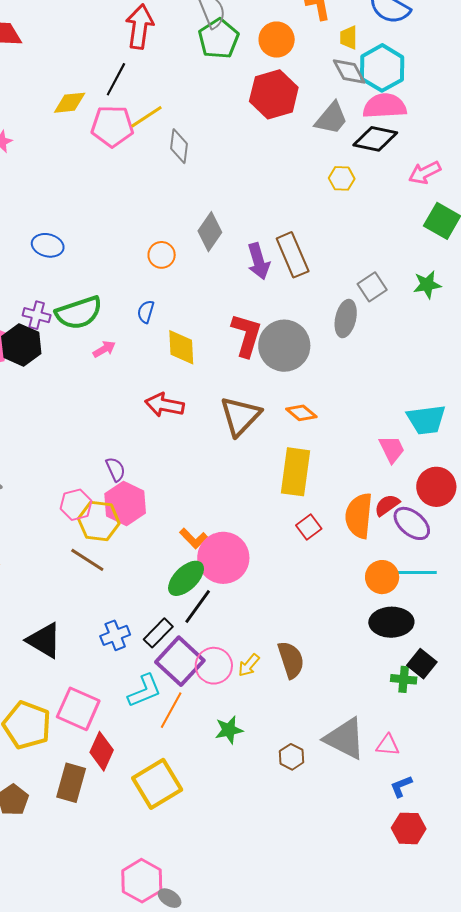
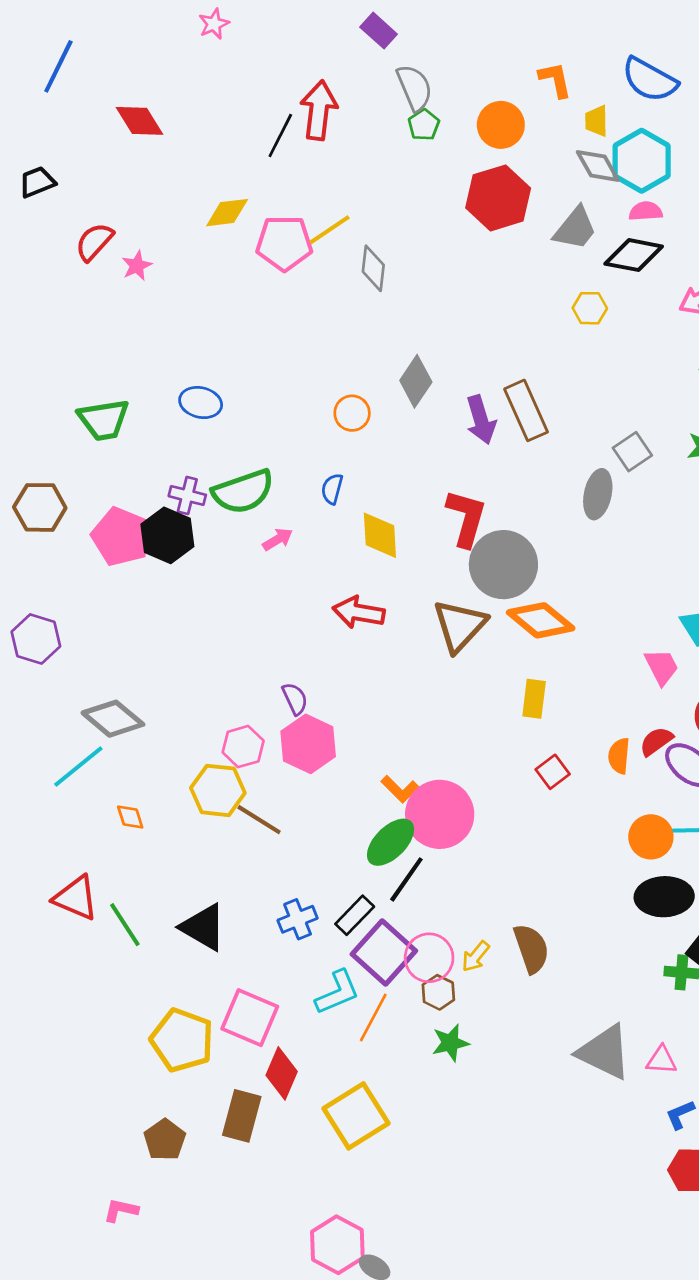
green pentagon: (219, 39) -> (424, 125), size x0.6
black line: (116, 79) -> (280, 136), moved
pink semicircle: (385, 106) -> (646, 211), size x0.6
gray circle: (284, 346) -> (503, 565), moved
orange diamond: (301, 413) -> (541, 620), size x1.6
yellow rectangle: (296, 472) -> (534, 699), size x0.6
orange semicircle: (359, 516) -> (619, 756), size x0.6
yellow hexagon: (99, 521) -> (218, 790), moved
brown hexagon: (292, 757) -> (438, 992), moved

